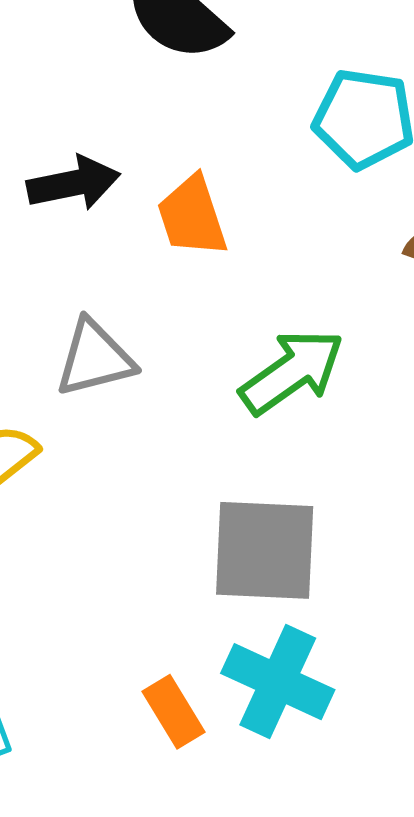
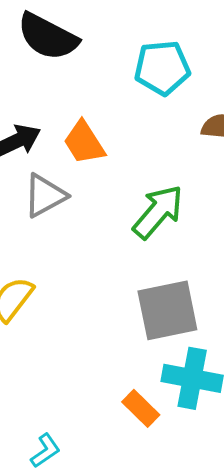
gray triangle: (95, 358) -> (45, 196), moved

